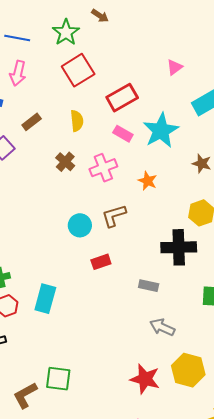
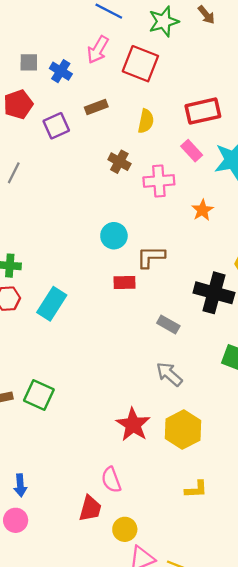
red square: (78, 70) -> (140, 64), moved, turned 36
brown cross: (65, 162) -> (119, 162), turned -30
brown L-shape: (114, 216) -> (151, 257), moved

